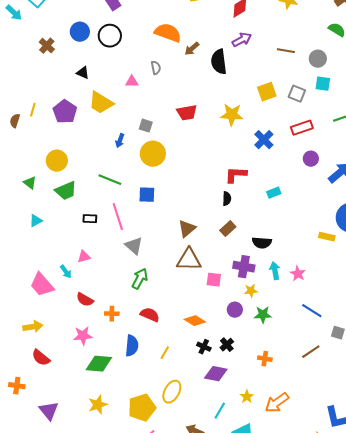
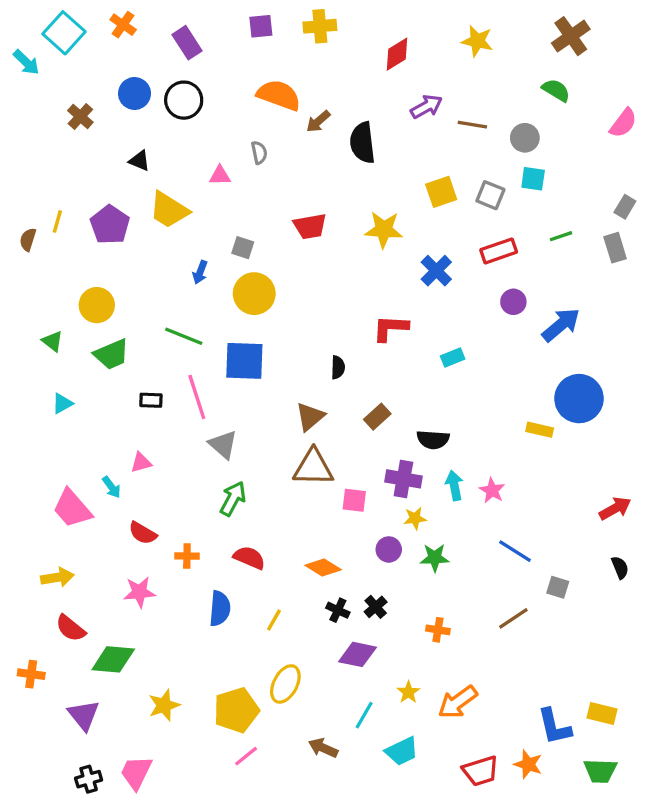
purple arrow: (242, 40) -> (426, 107), moved
blue square: (147, 195) -> (244, 361), size x1.5
black semicircle: (227, 199) -> (338, 367), moved
green diamond: (99, 364) -> (113, 659), moved

